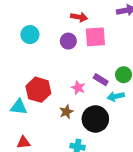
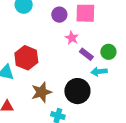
pink star: (78, 88) -> (72, 38), moved
brown star: (66, 112) -> (41, 92), moved, size x1.5

